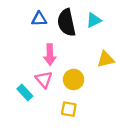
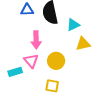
cyan triangle: (94, 20) -> (73, 25), moved
cyan rectangle: (25, 93) -> (15, 72), turned -64

